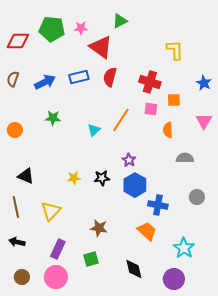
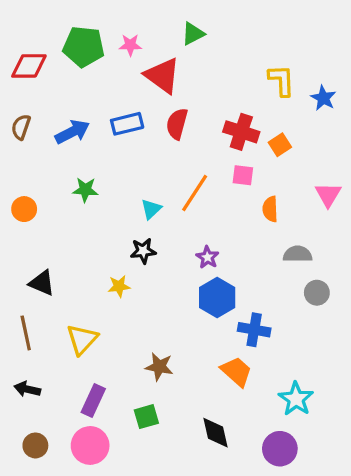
blue star: (204, 83) -> (323, 98), moved
orange square: (174, 100) -> (280, 145), moved, turned -32
black star: (102, 178) -> (143, 251), moved
gray circle: (197, 197) -> (317, 293), moved

